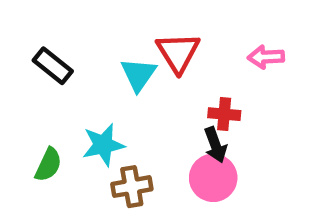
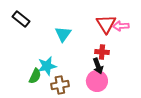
red triangle: (178, 53) -> (106, 24), moved
black rectangle: (53, 66) -> (21, 19), moved
green semicircle: (48, 165) -> (35, 76), moved

